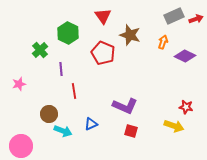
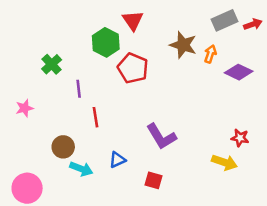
green hexagon: (68, 33) -> (106, 42), moved
brown star: (130, 35) -> (183, 45), moved
purple L-shape: (125, 106) -> (161, 137), turned 35
red square: (131, 131) -> (154, 180), moved

